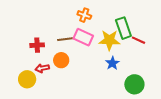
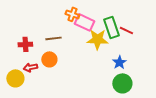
pink rectangle: (83, 37) -> (84, 22), moved
red line: (138, 40) -> (126, 30), moved
blue star: (112, 63) -> (119, 62), moved

